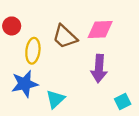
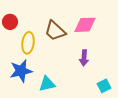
purple arrow: (99, 68) -> (84, 58), size x0.7
cyan triangle: (55, 99) -> (47, 84), turned 30

